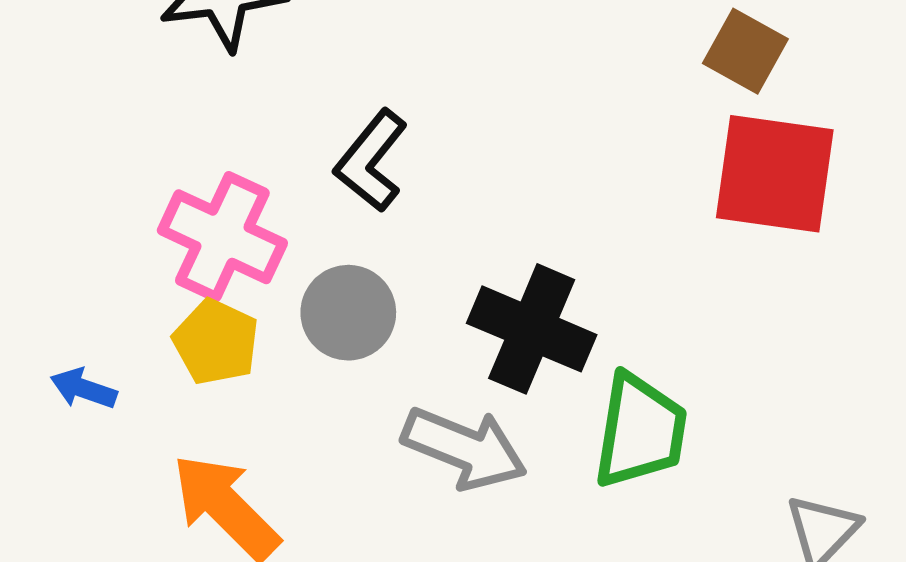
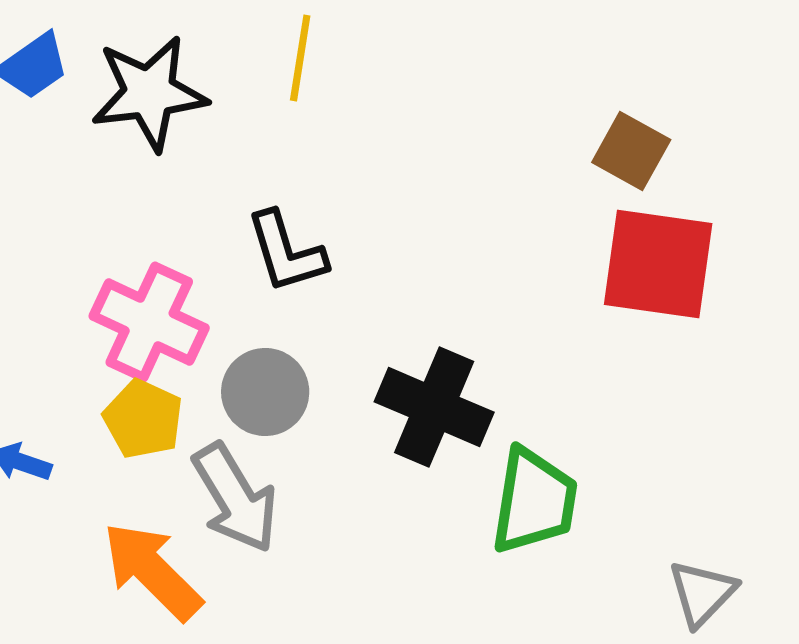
black L-shape: (371, 161) -> (286, 252), turned -56
gray arrow: (464, 448) -> (235, 498), moved, turned 37

